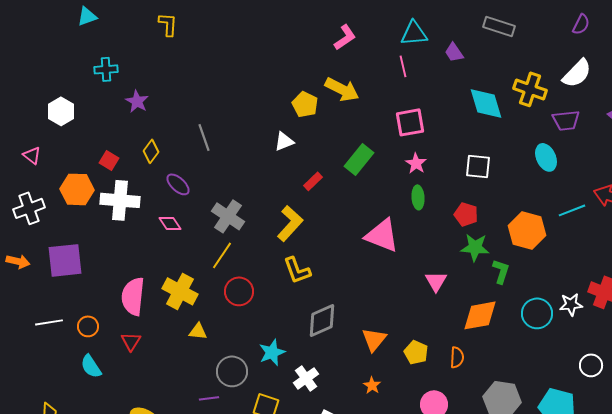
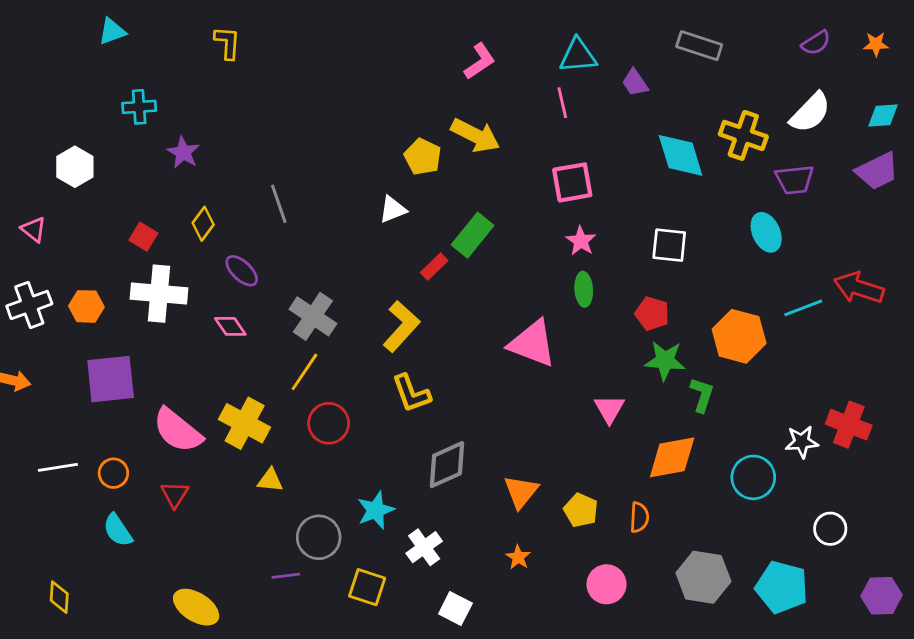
purple semicircle: (581, 24) -> (816, 43), turned 30
green rectangle: (359, 159) -> (473, 235), moved
orange hexagon: (77, 189) -> (86, 306), moved, size x0.7
purple square: (65, 260) -> (111, 379), moved
pink semicircle: (133, 296) -> (178, 430), turned -57
cyan circle: (537, 313) -> (753, 477), moved

